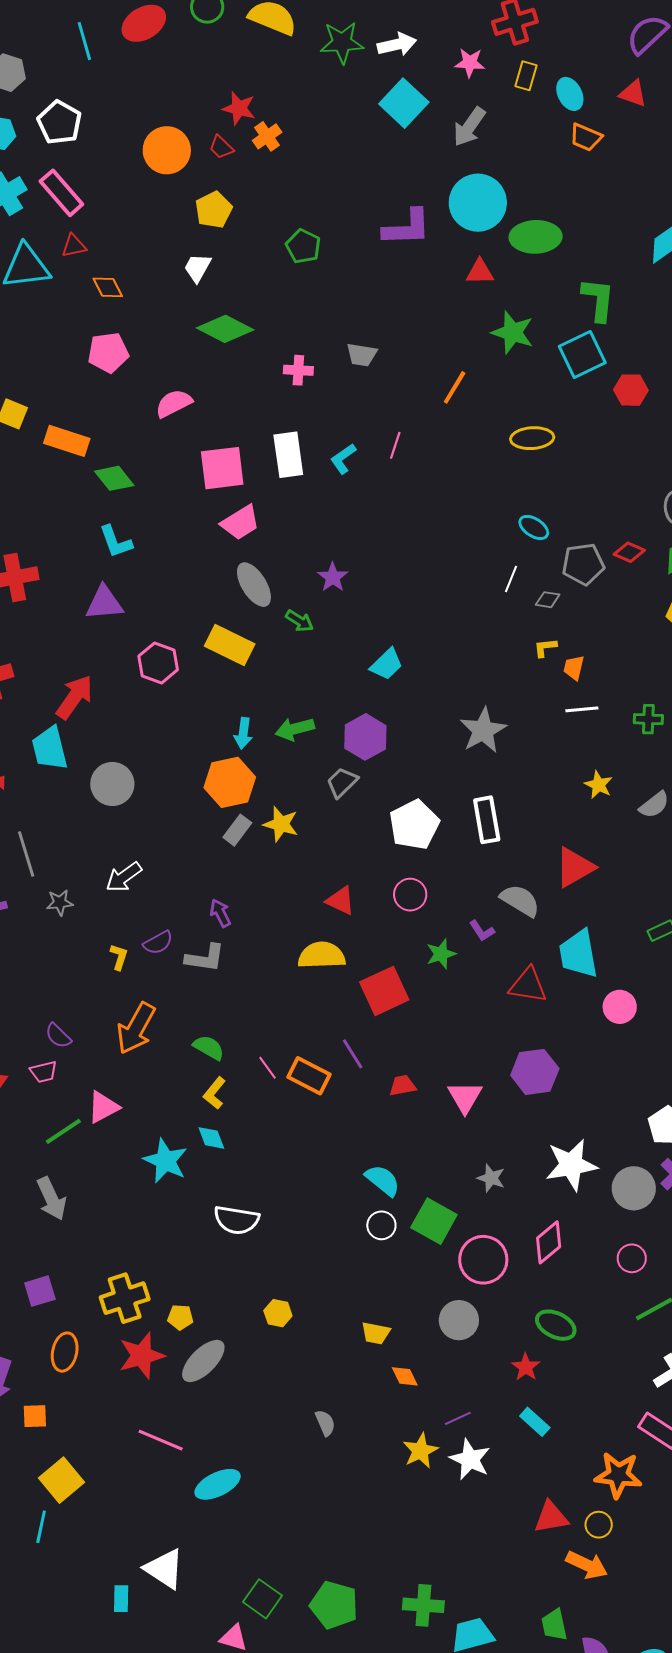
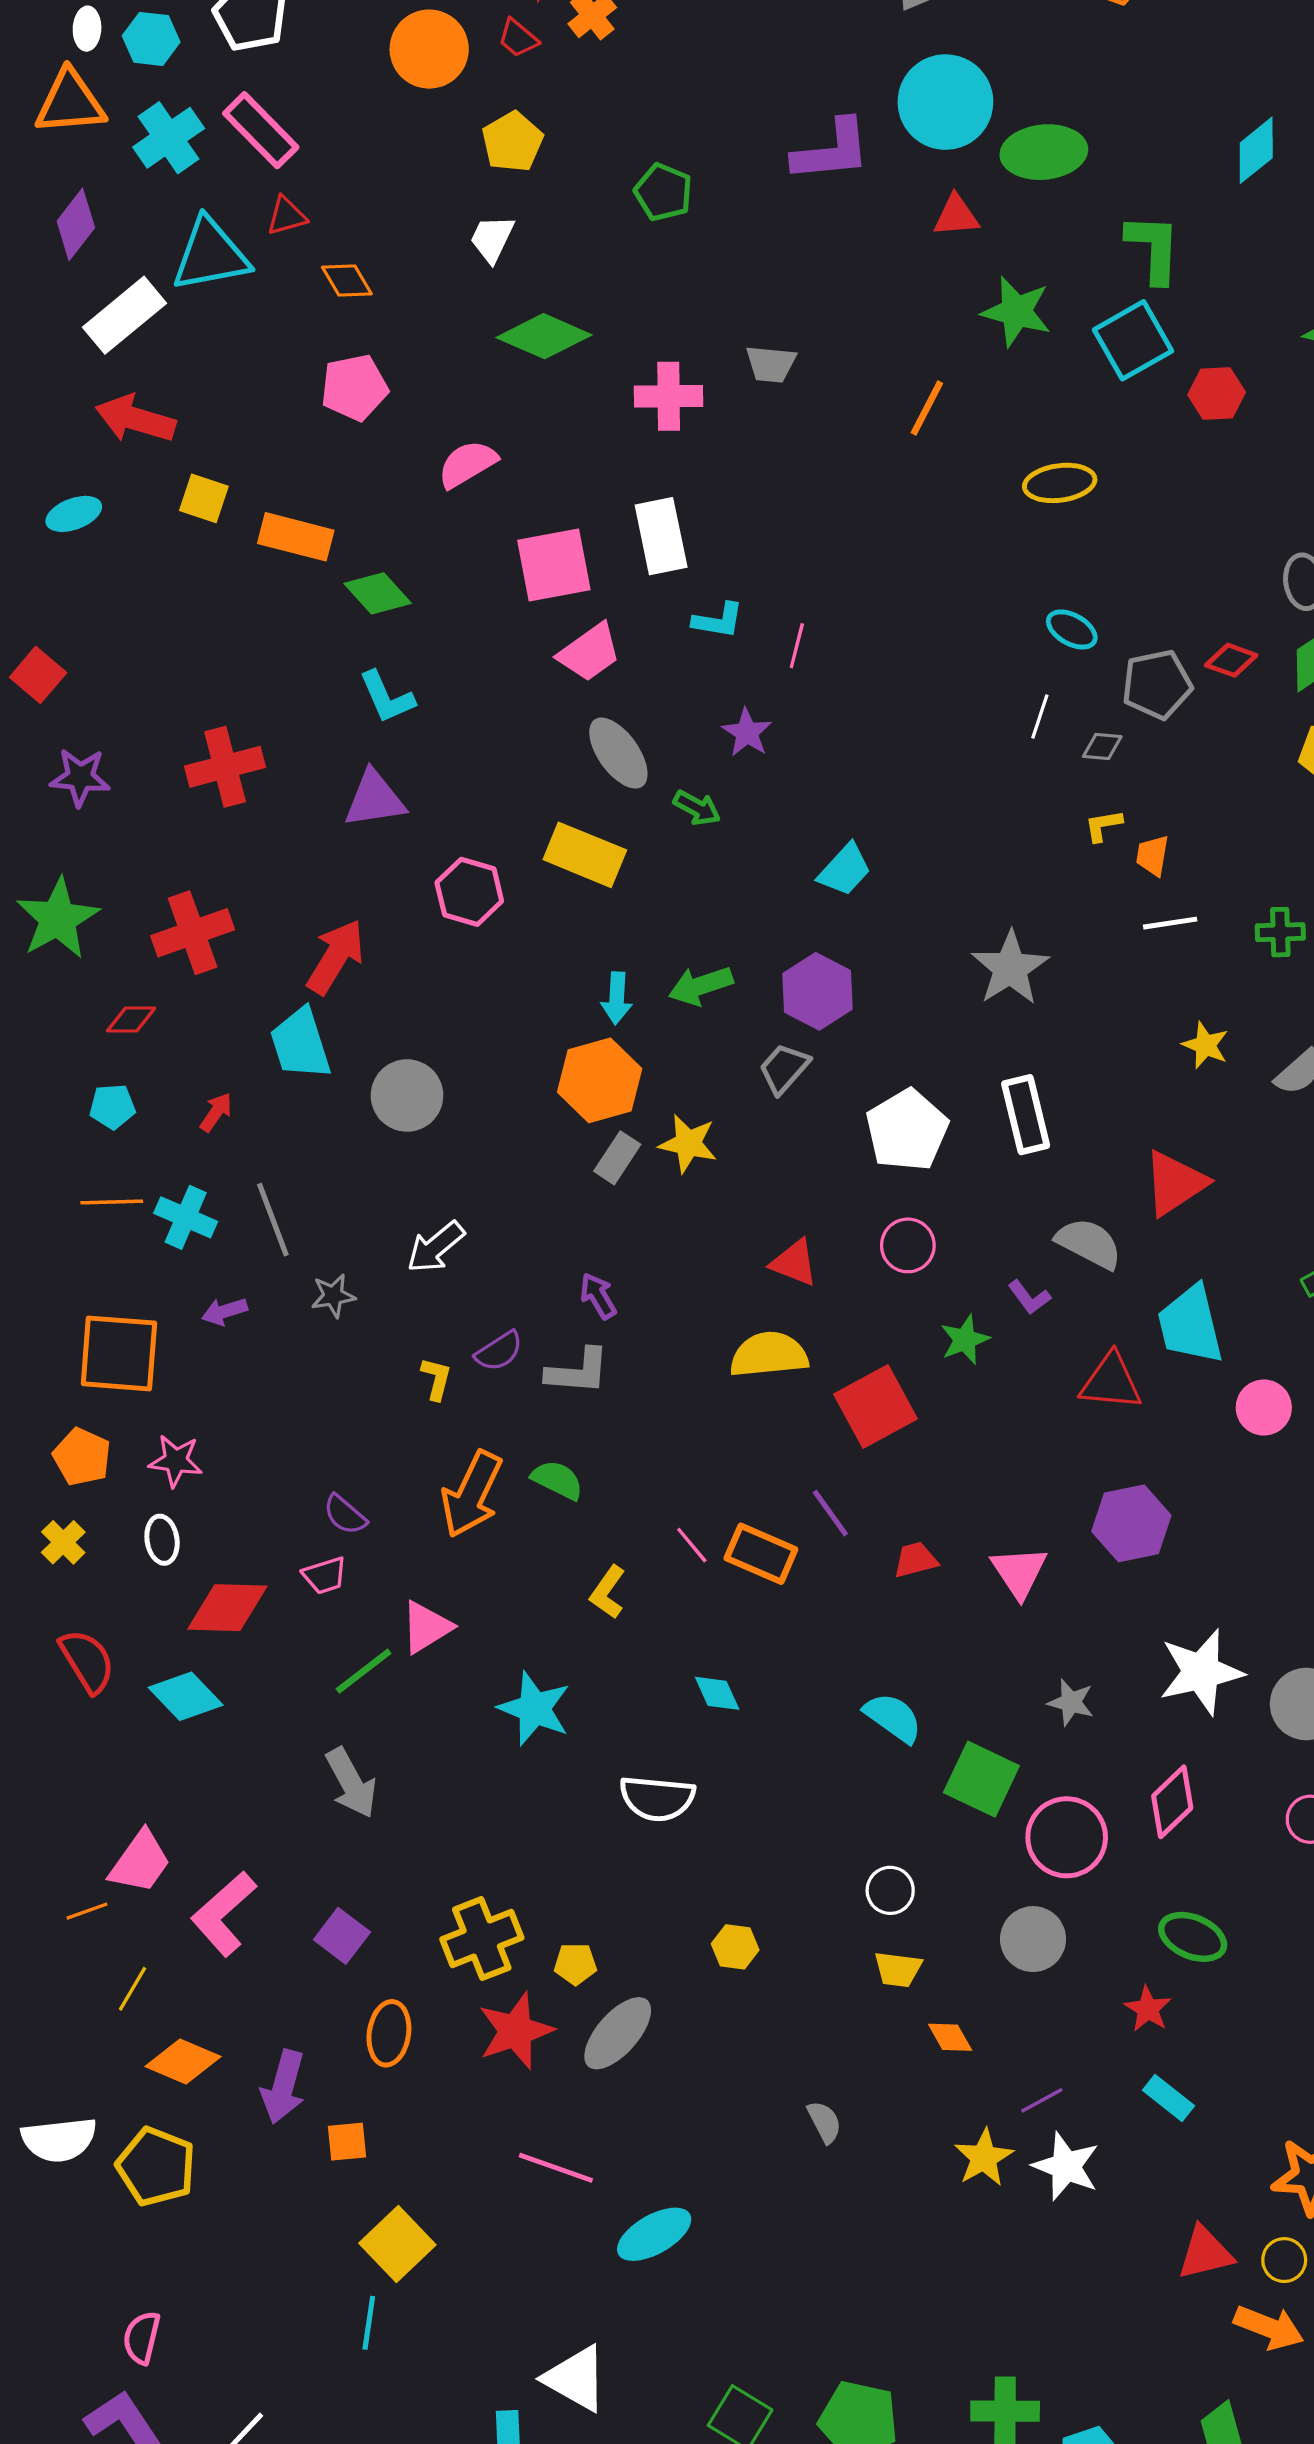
pink cross: (298, 370) -> (669, 396), size x1.4
pink line: (395, 445) -> (797, 646), moved
cyan L-shape: (343, 459) -> (718, 620), moved, turned -132
green semicircle: (209, 1048) -> (557, 1480), moved
cyan diamond: (211, 1138) -> (717, 1693), moved
white circle: (381, 1225) -> (890, 1890), moved
purple square: (40, 1291) -> (342, 1936), turned -32

